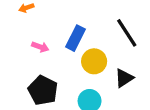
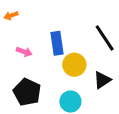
blue rectangle: (76, 38) -> (57, 43), turned -35

